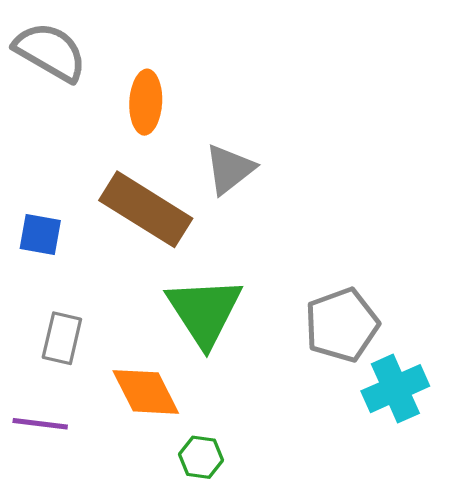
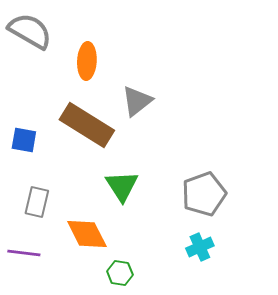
green triangle: (204, 311) -> (122, 186), size x0.7
cyan cross: (395, 389) -> (200, 247), moved, size x0.7

